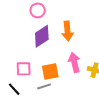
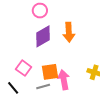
pink arrow: (74, 62) -> (64, 80), moved
pink square: (24, 69) -> (24, 68), turned 35

